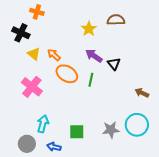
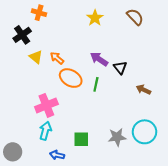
brown semicircle: (116, 20) -> (135, 17), moved, turned 48
yellow star: (89, 29) -> (95, 18), moved
black cross: (21, 33) -> (22, 35), turned 30
pink cross: (32, 87) -> (46, 105), moved, turned 30
brown arrow: (142, 93) -> (143, 90), moved
gray circle: (27, 144) -> (13, 152), moved

